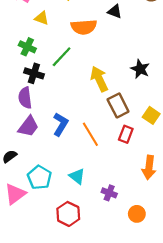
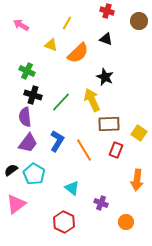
yellow triangle: (42, 18) -> (51, 45), moved
orange semicircle: (84, 27) -> (78, 53), turned -40
green line: (62, 57) -> (61, 102), moved
black star: (140, 69) -> (105, 77), moved
brown rectangle: (118, 105) -> (109, 124), turned -65
cyan pentagon: (39, 177) -> (34, 174), moved

